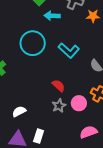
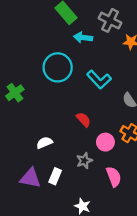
gray star: (59, 106) -> (84, 161), moved
white semicircle: (19, 111) -> (44, 143), moved
pink semicircle: (88, 132) -> (114, 177), turned 84

